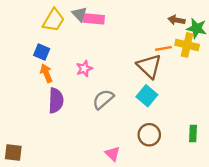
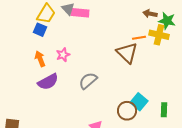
blue square: (42, 52) -> (40, 30), moved
pink star: (84, 69) -> (63, 55), moved
cyan square: (147, 96) -> (139, 102), moved
purple semicircle: (56, 100) -> (48, 82), turned 60

